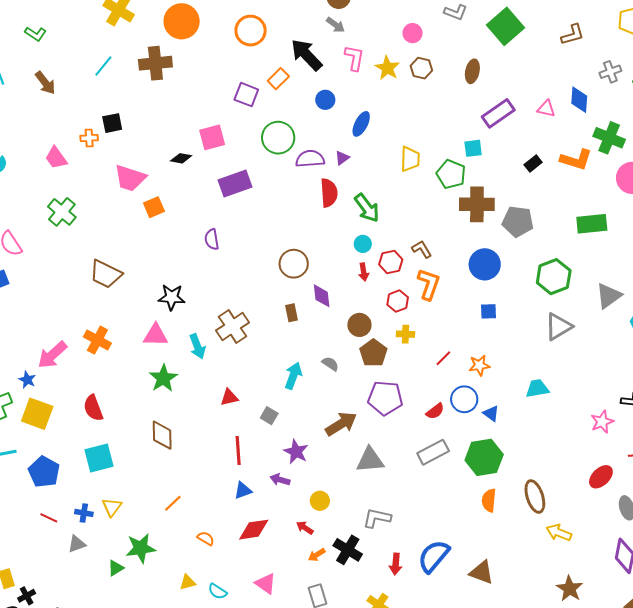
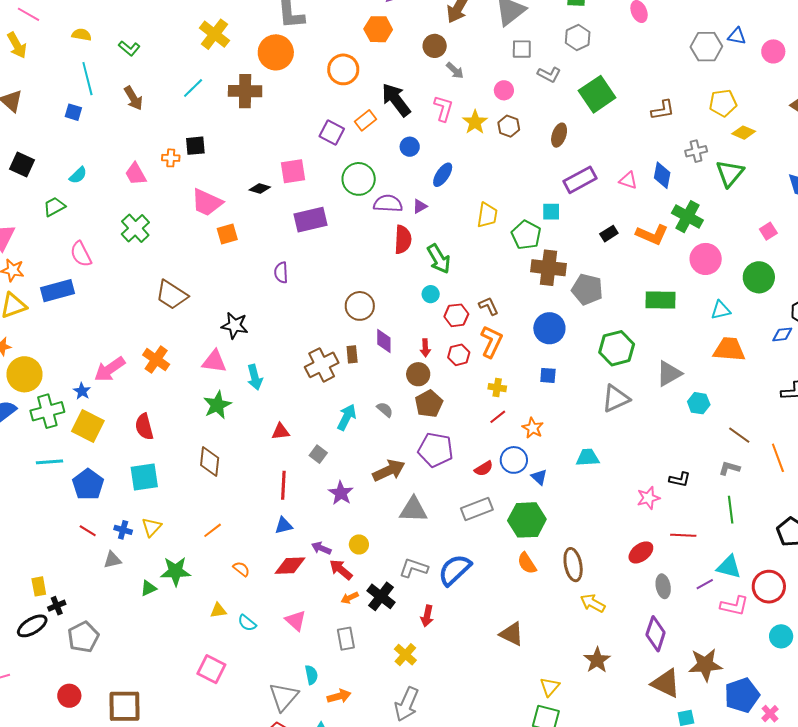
gray arrow: (336, 25) -> (455, 70), moved
red arrow: (364, 272) -> (425, 348), moved
brown cross: (232, 326) -> (322, 365), moved
yellow cross: (405, 334) -> (497, 388), moved
orange star: (479, 365) -> (533, 428), turned 30
purple arrow: (280, 480) -> (321, 548), moved
orange semicircle: (489, 500) -> (527, 563), turned -45
red arrow: (305, 528) -> (341, 570), size x1.4
blue semicircle: (434, 556) -> (455, 570), moved

